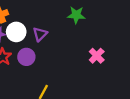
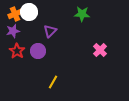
white circle: (16, 32) -> (29, 12), moved

